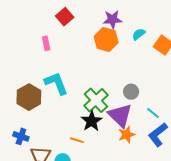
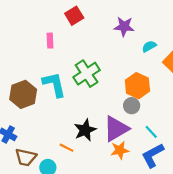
orange hexagon: (106, 39) -> (137, 86), moved
green cross: (96, 100) -> (87, 74), moved
purple triangle: (120, 115) -> (116, 129), turned 36

